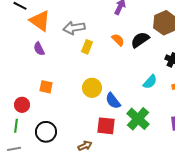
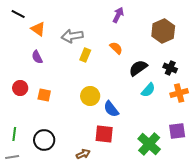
orange triangle: (40, 21) -> (38, 29), size x0.7
black semicircle: (140, 40) -> (138, 68), moved
red circle: (22, 105) -> (20, 88), moved
green cross: (138, 119) -> (149, 144), moved

